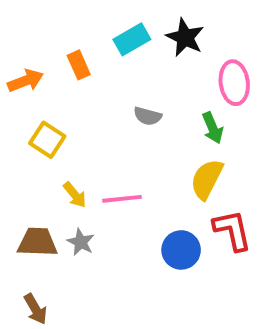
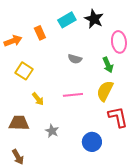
pink line: (122, 199) -> (73, 95), moved
gray star: (81, 242) -> (52, 131), moved
blue circle: (181, 250) -> (92, 142), moved

